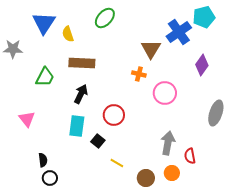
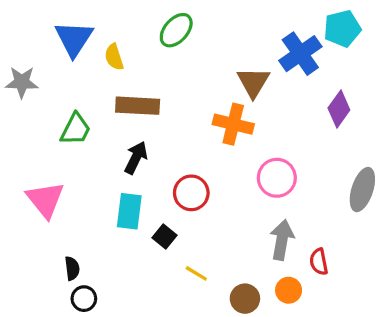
orange cross: (139, 74) -> (233, 124), size x1.6
pink circle: (165, 93) -> (277, 178), moved
pink triangle: (27, 119) -> (45, 200), size x1.4

